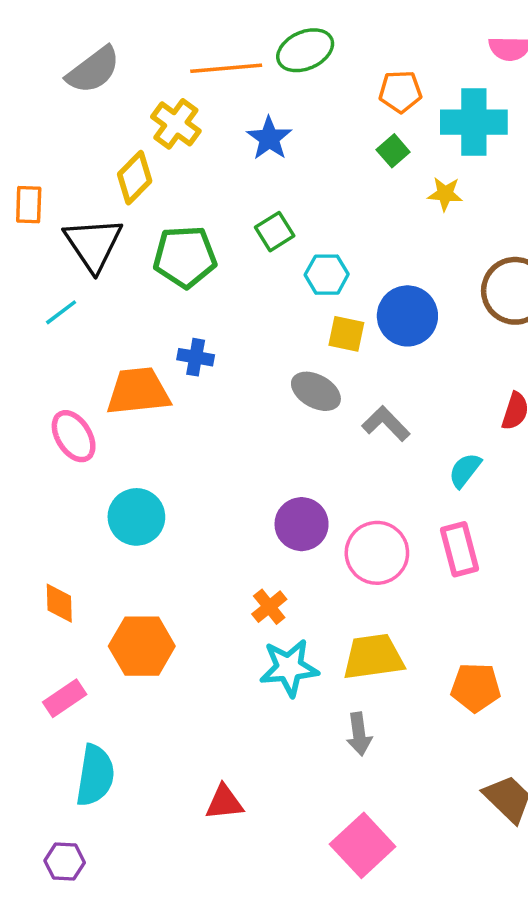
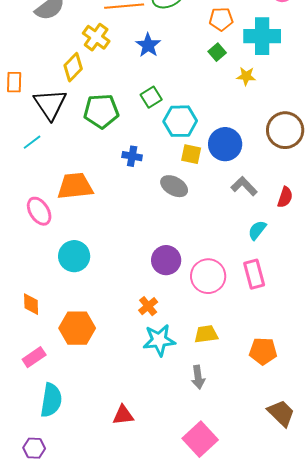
cyan hexagon: (327, 275) -> (180, 121), size x1.4
blue cross: (196, 357) -> (132, 156), moved
gray L-shape: (386, 424) -> (244, 186), moved
yellow trapezoid: (373, 657) -> (206, 334), size x0.7

